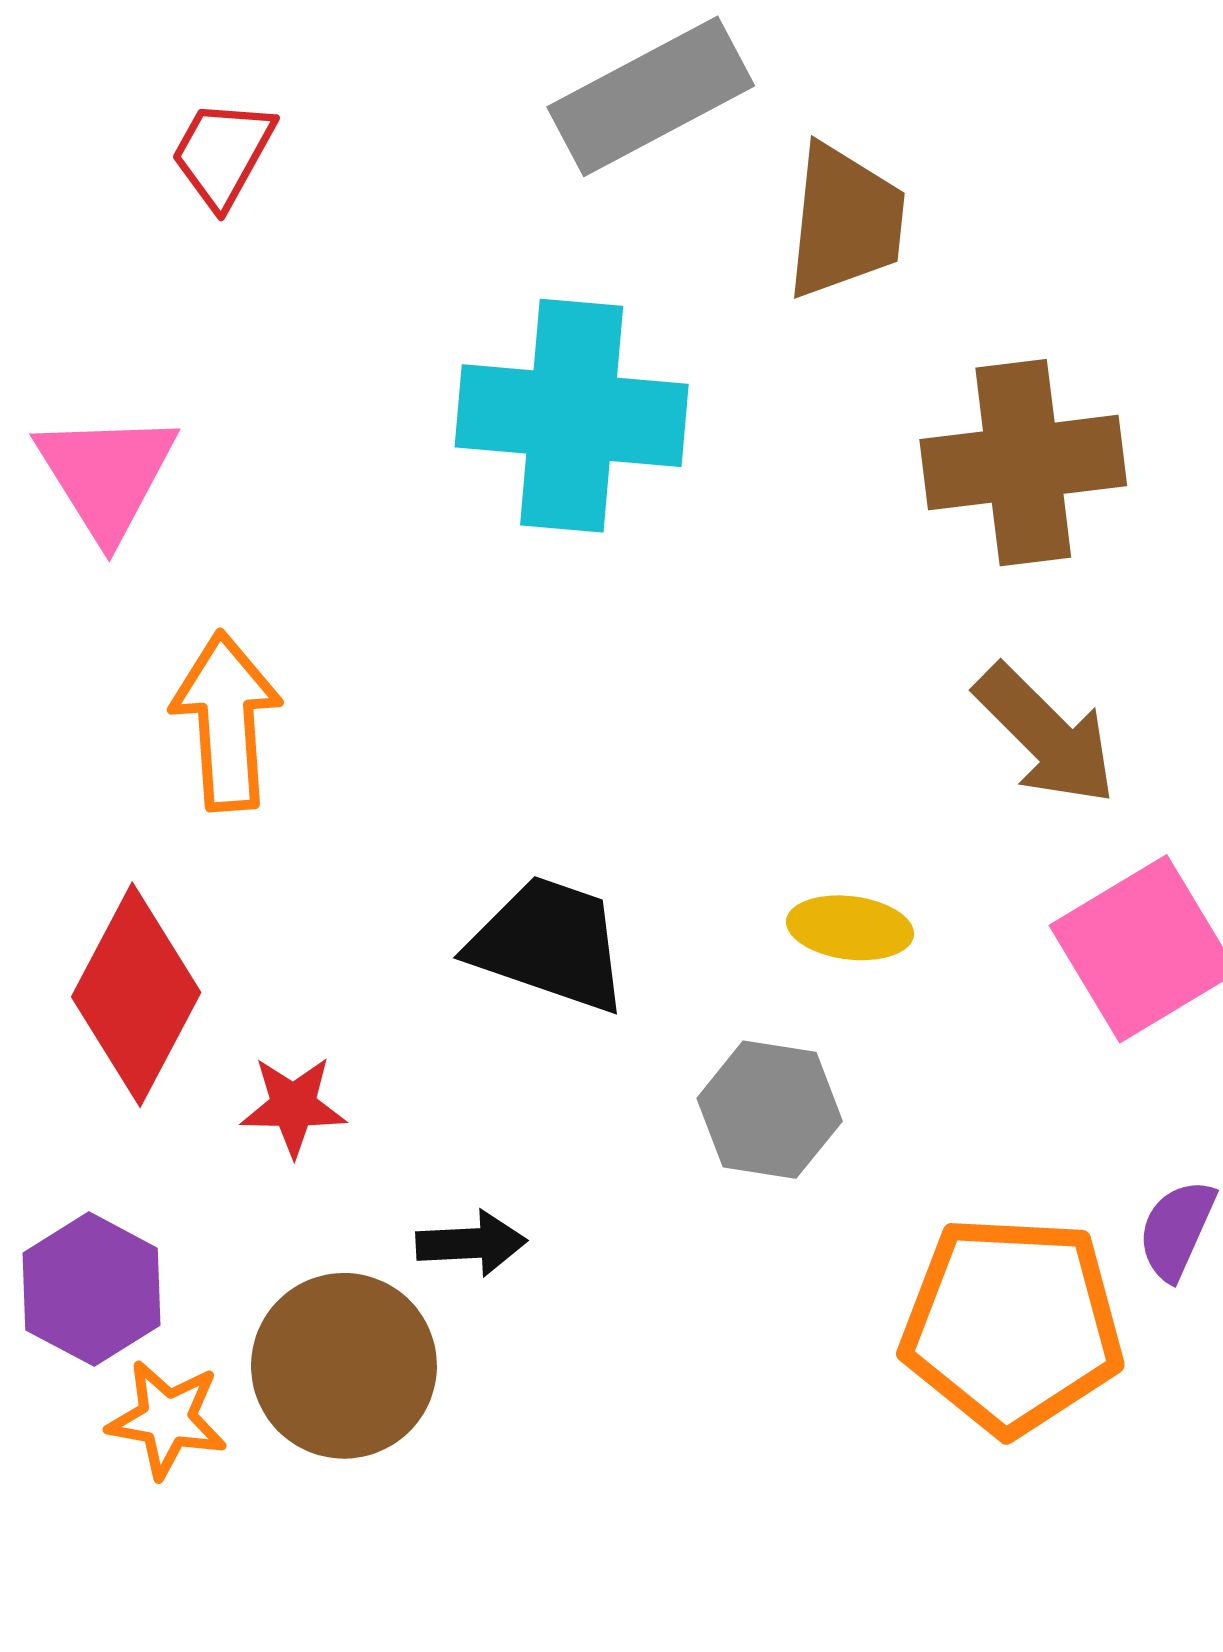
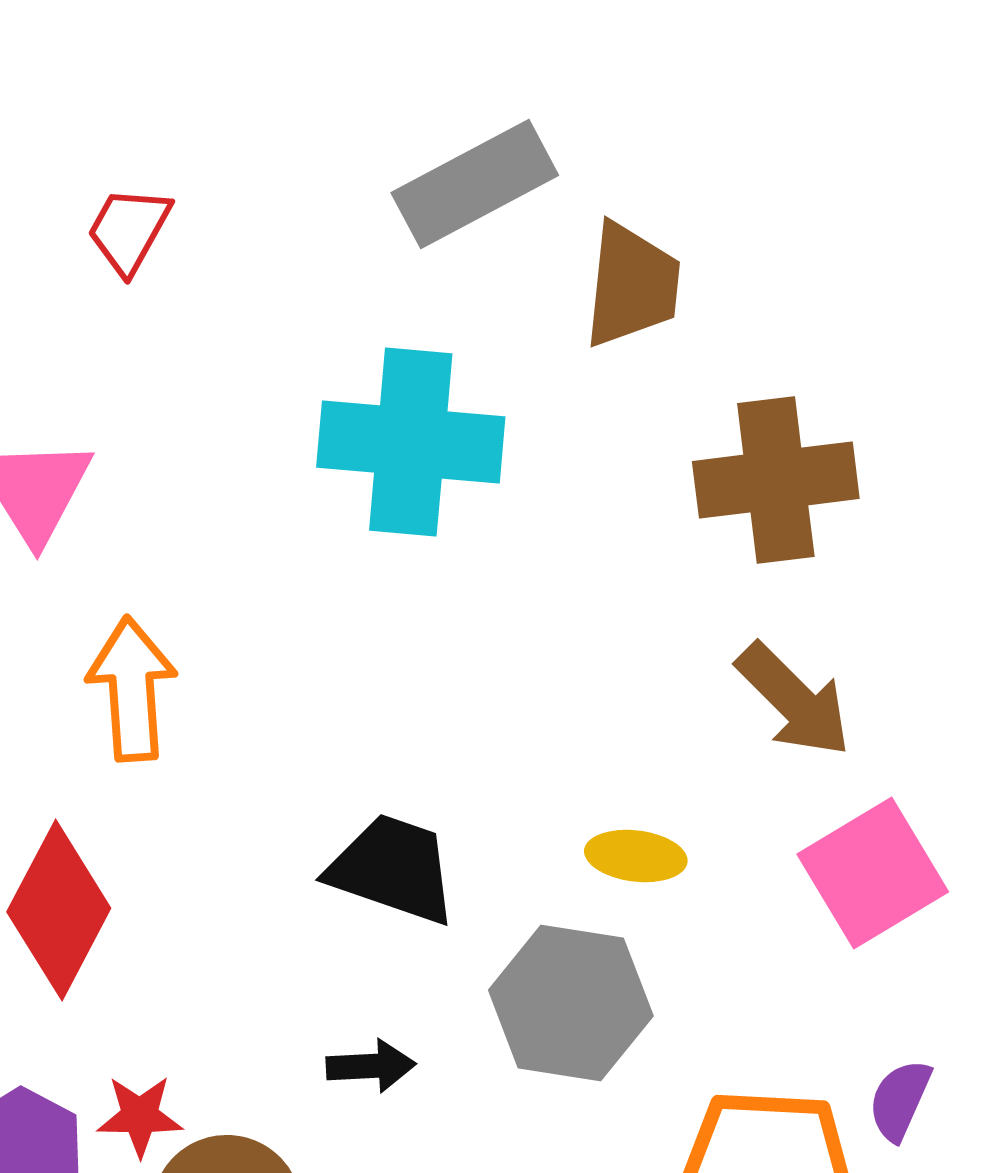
red star: (293, 1106) -> (140, 1116), moved
gray hexagon: (770, 1110) -> (571, 1003), size x1.4
black arrow: (471, 1243) -> (371, 1066), moved

